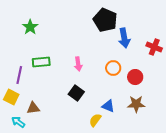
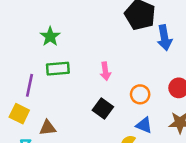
green star: (30, 27) -> (50, 36), moved
orange circle: (113, 68) -> (140, 94), moved

